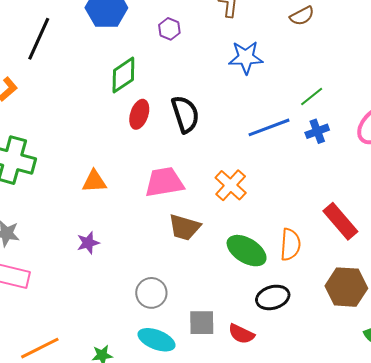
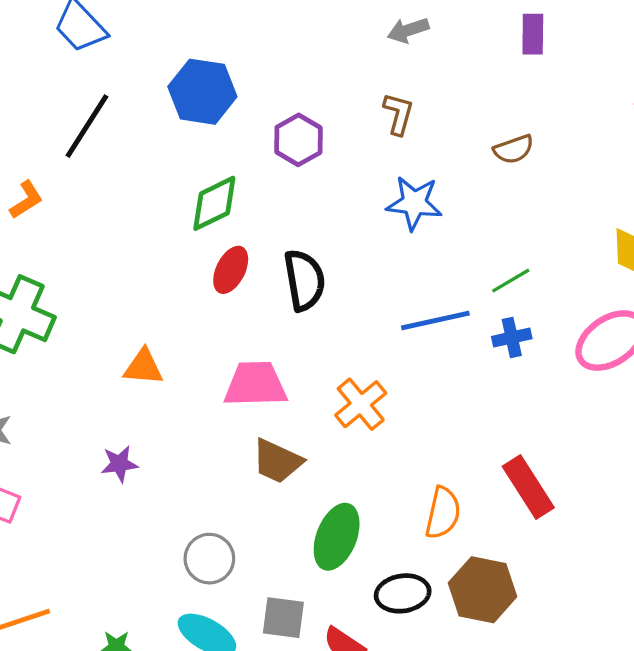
purple hexagon: (169, 29) -> (298, 140), size x1.4
green ellipse: (247, 251) -> (337, 537), moved, turned 72
brown hexagon: (346, 287) -> (483, 590), moved

